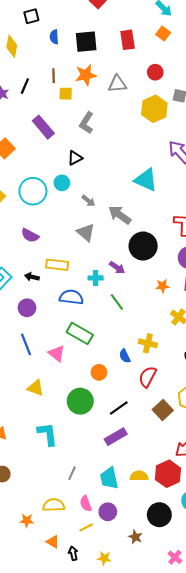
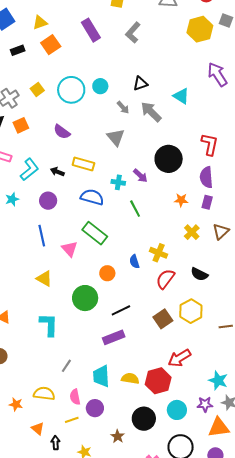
black triangle: (75, 158) -> (140, 84), moved
cyan triangle: (146, 180) -> (181, 96), size x0.7
gray arrow: (120, 215) -> (151, 112), moved
red semicircle: (148, 377) -> (165, 279), moved

